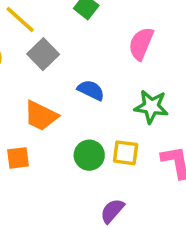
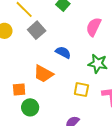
orange trapezoid: (41, 116) -> (43, 74), moved
green circle: (89, 155) -> (30, 107), moved

